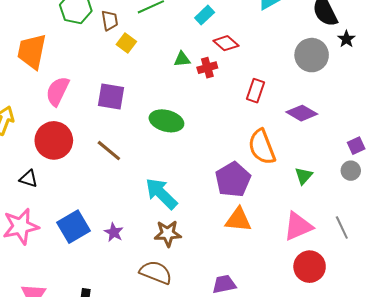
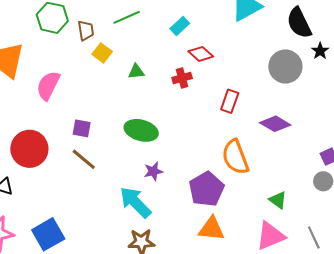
green triangle: (182, 59) -> (136, 72), moved
pink semicircle: (58, 91) -> (48, 86), moved
purple square: (111, 97) -> (82, 128), moved, size x0.7
green triangle: (304, 176) -> (278, 200), moved, turned -36
purple star: (114, 232) -> (153, 171), moved, turned 30

